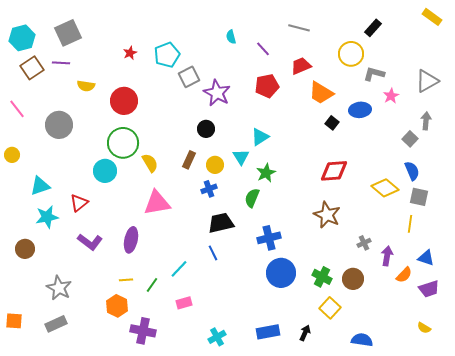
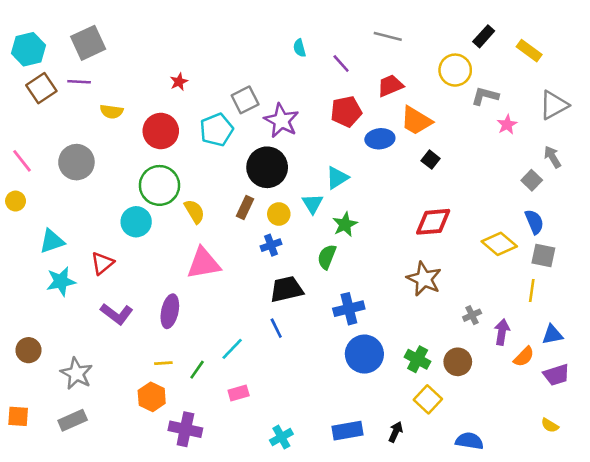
yellow rectangle: (432, 17) -> (529, 51), moved
red star: (130, 53) -> (179, 82), moved
cyan pentagon: (167, 55) -> (217, 130), moved
pink line: (17, 109) -> (22, 161), moved
blue ellipse: (360, 110) -> (380, 139), moved
gray arrow: (426, 121) -> (552, 157), turned -36
black circle: (206, 129) -> (267, 167), size x1.8
brown circle: (25, 249) -> (28, 350), moved
blue triangle: (426, 258) -> (552, 335), turned -30

